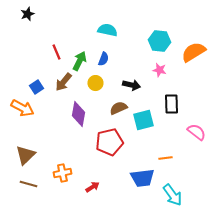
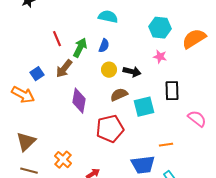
yellow circle: (95, 83) -> (109, 70), moved
orange cross: (62, 173) -> (63, 160), turned -36

